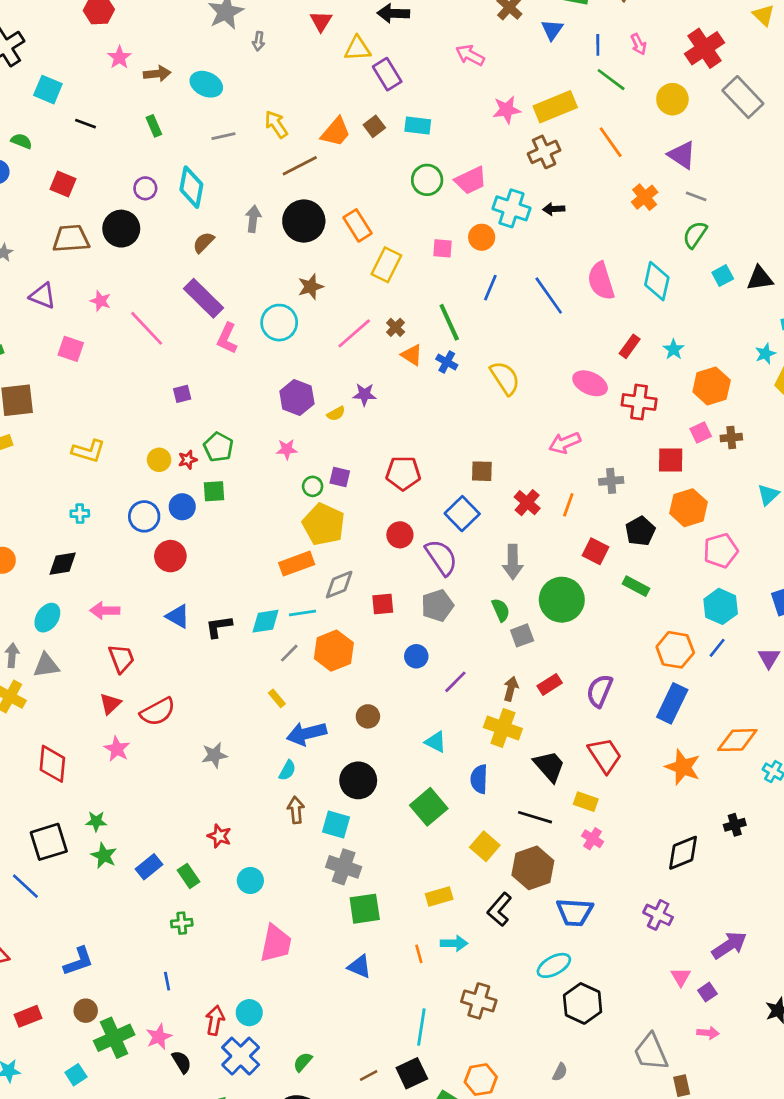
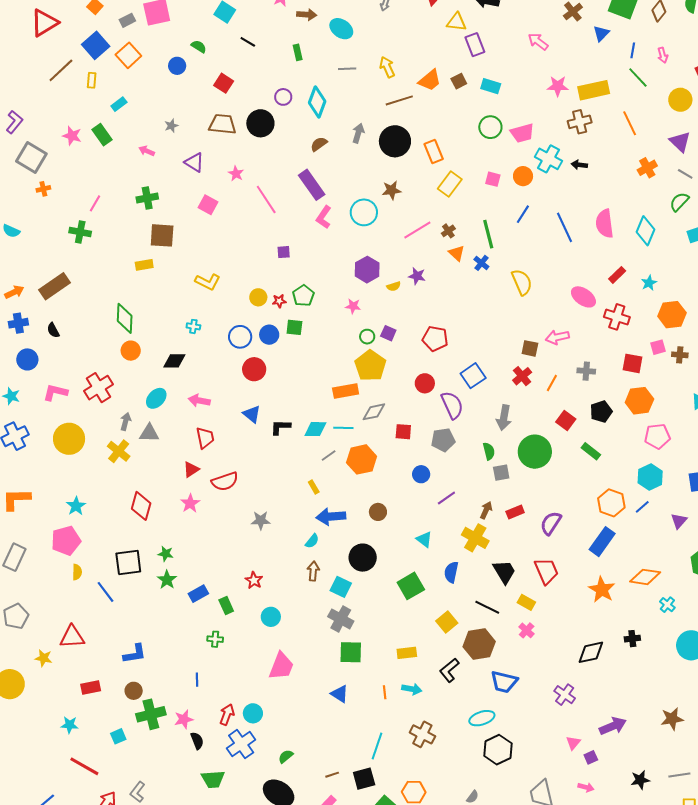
brown square: (482, 471) -> (530, 348), moved

